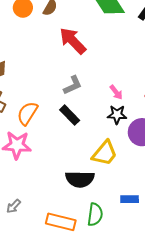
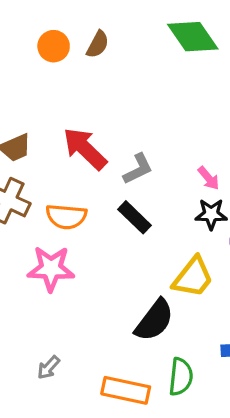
red arrow: (73, 41) -> (85, 149), moved
orange semicircle: (27, 113) -> (66, 217), turned -115
black semicircle: (80, 179) -> (154, 320), turned -52

